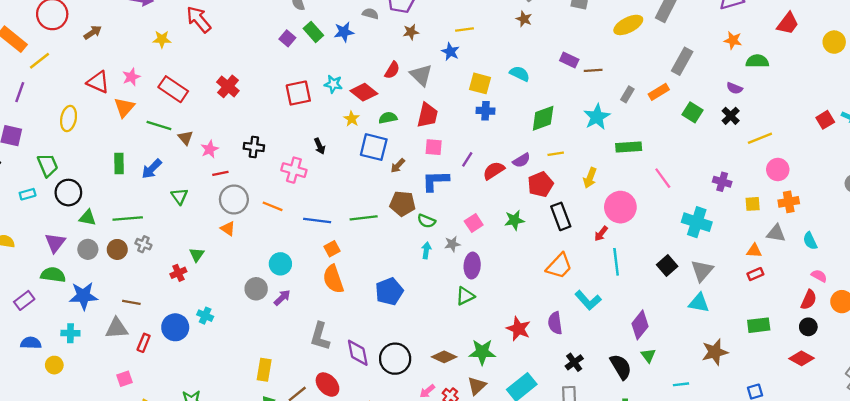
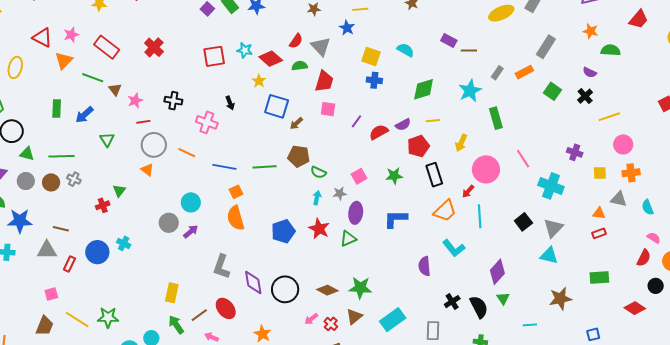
green semicircle: (388, 118) -> (300, 66), moved
green rectangle: (629, 147) -> (496, 118), turned 75
pink line: (663, 178) -> (523, 159), moved
blue L-shape: (435, 181) -> (396, 219), moved
orange trapezoid: (559, 266) -> (445, 211), moved
black circle: (808, 327) -> (656, 286), moved
red star: (518, 329) -> (319, 229), moved
black cross: (574, 362) -> (452, 302), moved

